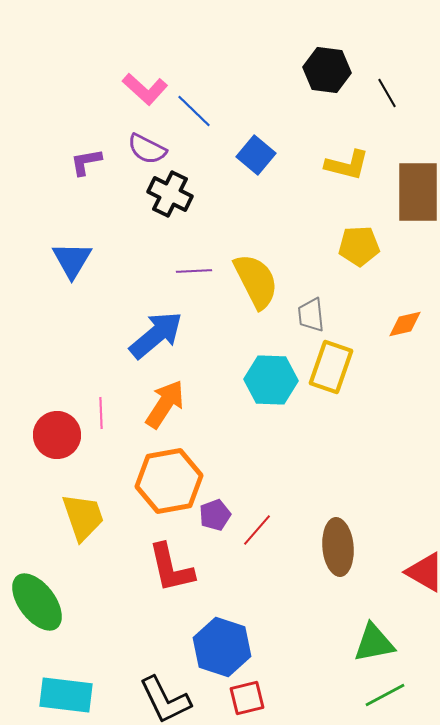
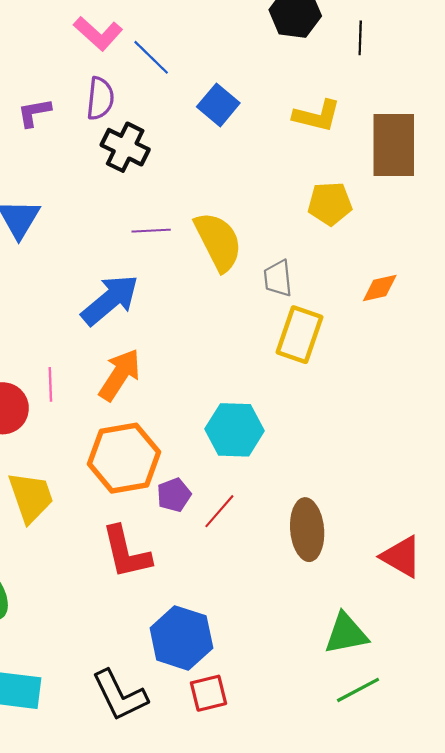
black line: (387, 93) -> (360, 38), turned 32
purple semicircle: (147, 149) -> (100, 98), turned -111
cyan hexagon: (271, 380) -> (235, 430), moved

